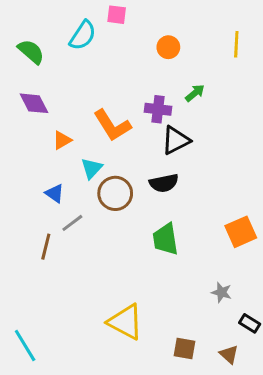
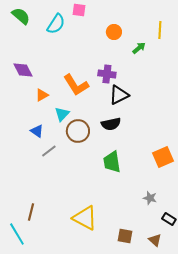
green semicircle: (31, 52) -> (21, 16), moved
green arrow: (195, 93) -> (139, 48), moved
brown line: (46, 247) -> (31, 212), moved

